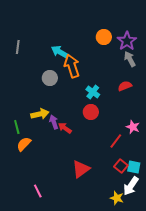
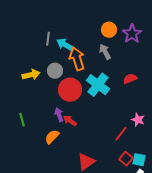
gray line: (18, 47) -> (48, 39), moved
gray arrow: (130, 59) -> (105, 52), moved
cyan cross: (93, 92) -> (98, 85), size x1.6
red circle: (91, 112) -> (70, 90), moved, size x1.5
yellow arrow: (40, 114) -> (31, 75), moved
orange semicircle: (24, 144) -> (52, 137), moved

